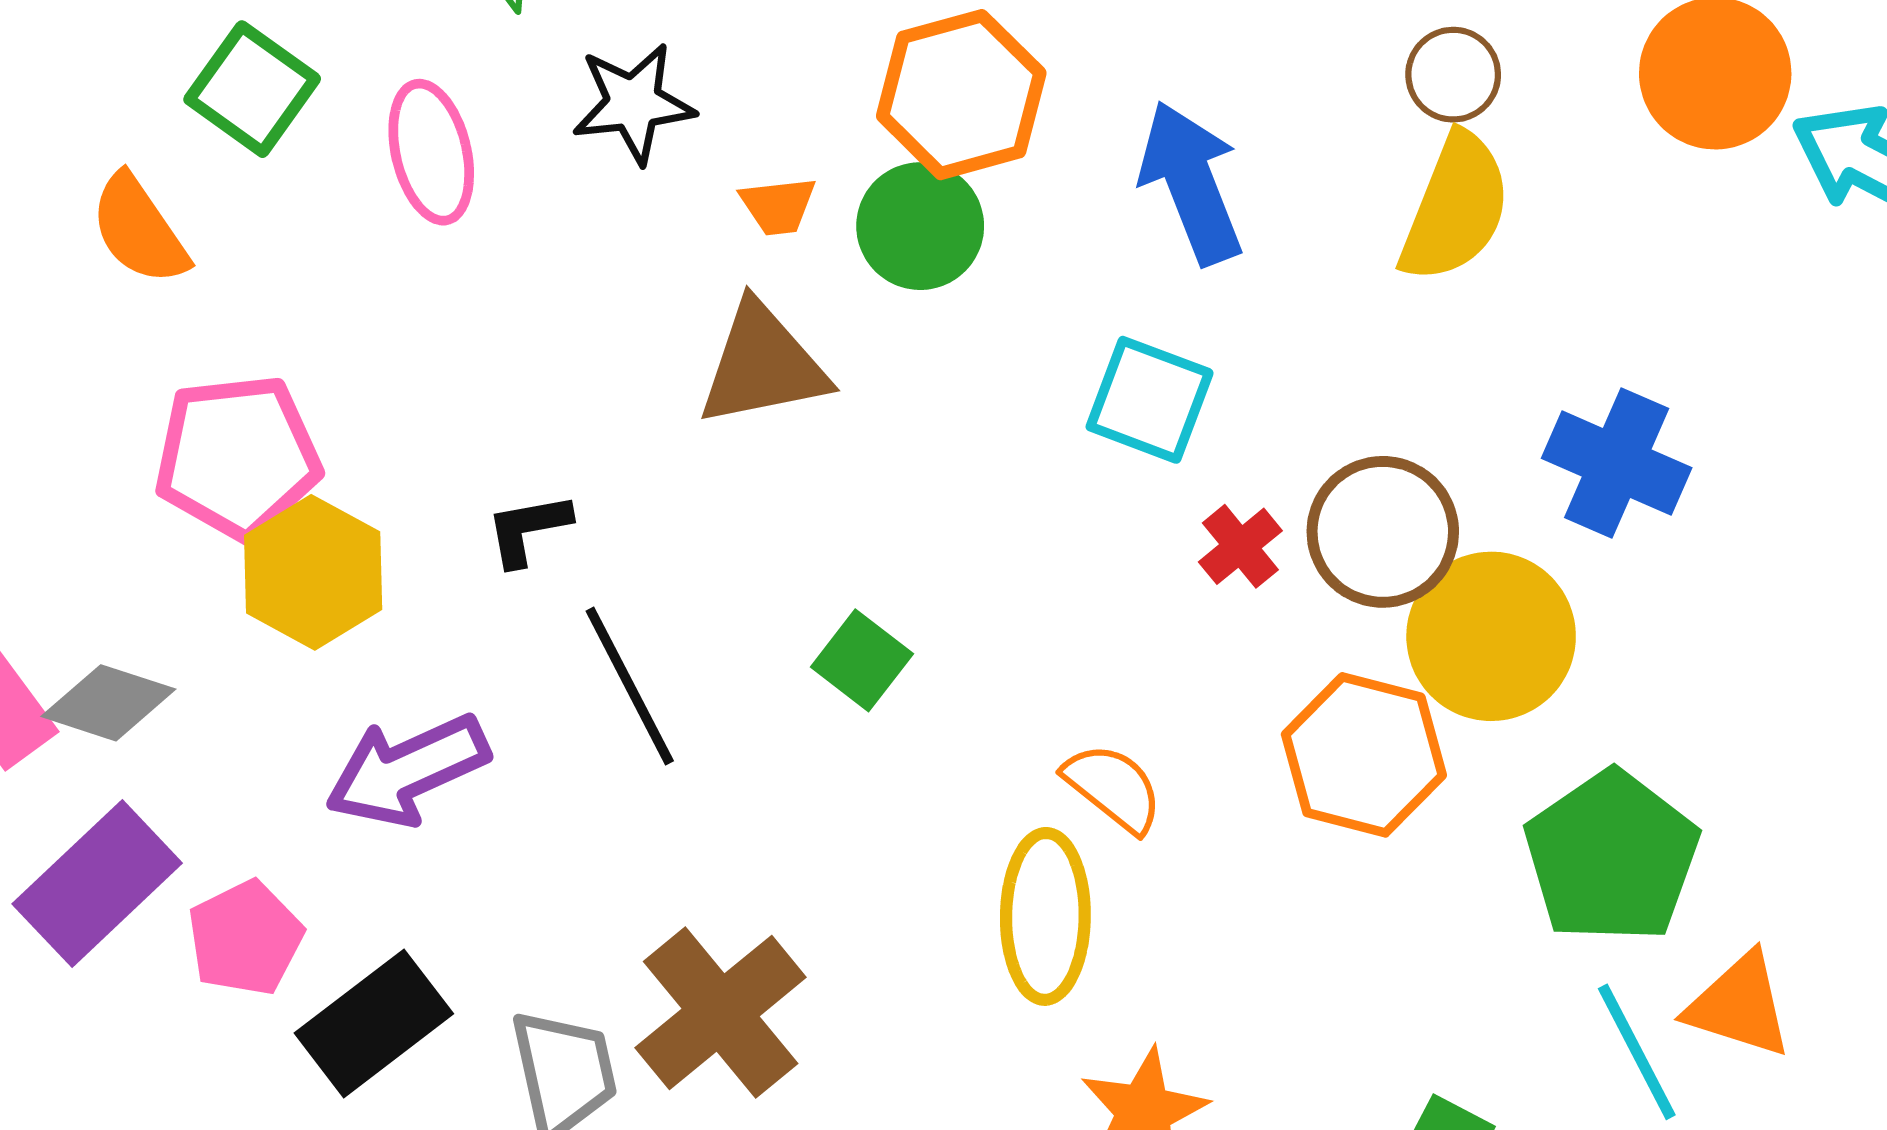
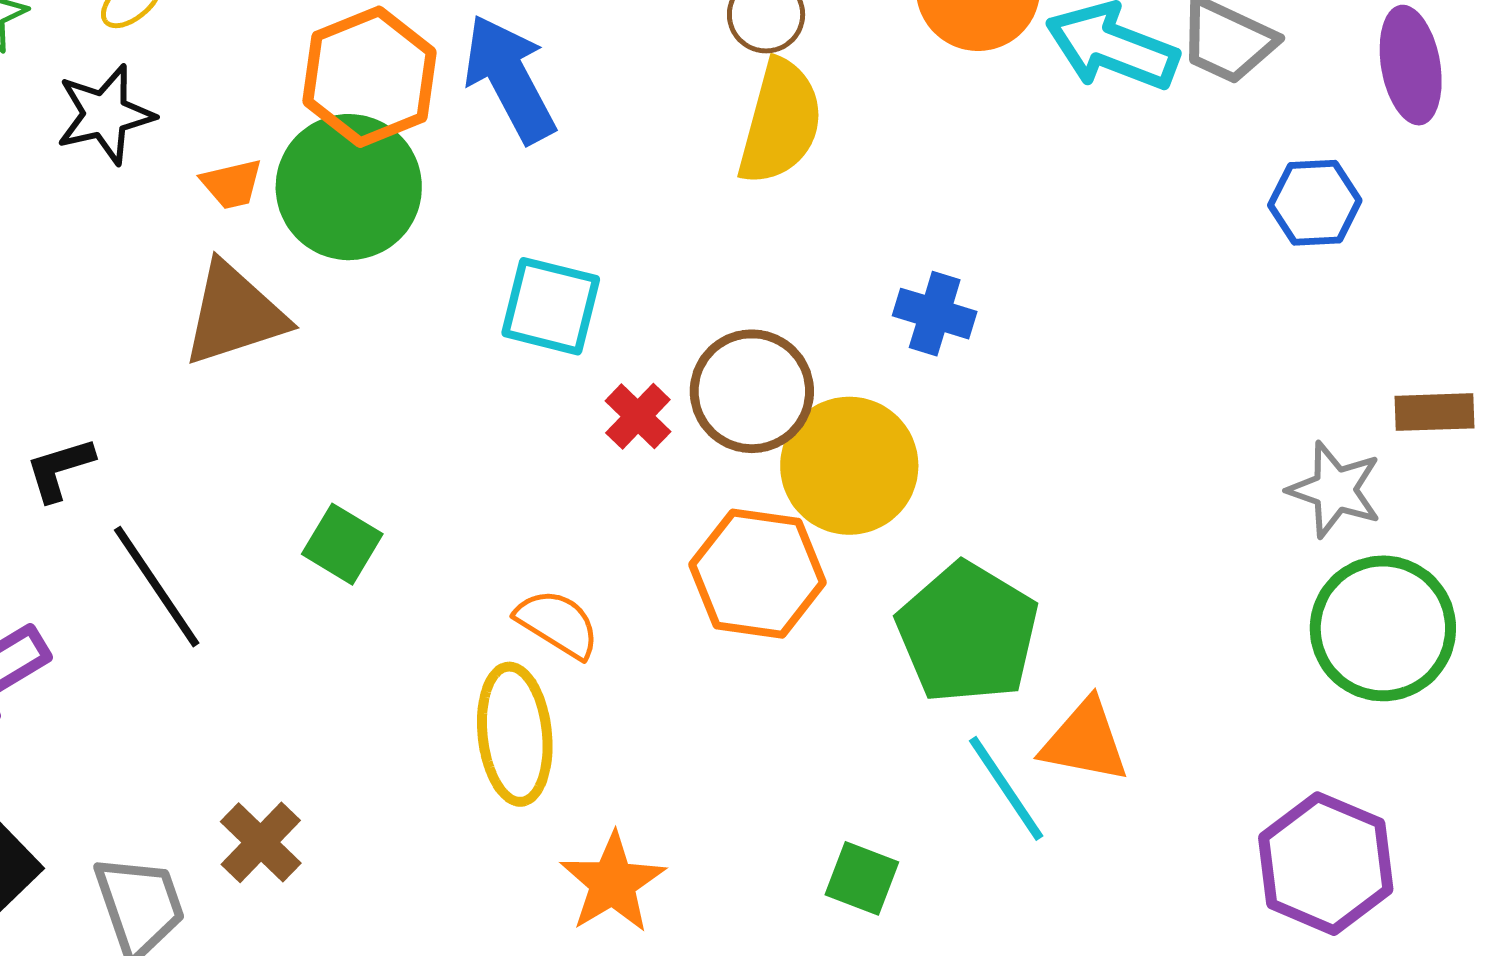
blue arrow: (1191, 183) -> (510, 79), moved
green circle: (920, 226) -> (349, 187), size x1.4
blue cross: (1617, 463) -> (935, 314), size x0.7
brown cross: (721, 1013) -> (261, 842), size x0.6

